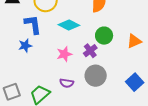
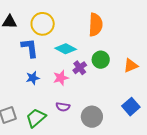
blue star: (25, 46) -> (33, 78), moved
purple cross: (90, 51) -> (80, 68), moved
gray circle: (96, 76) -> (92, 117), moved

